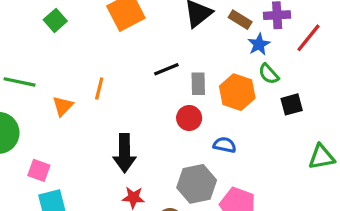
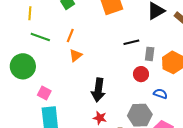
orange line: (99, 89) -> (70, 35), moved
orange triangle: (63, 106) -> (76, 55), moved

